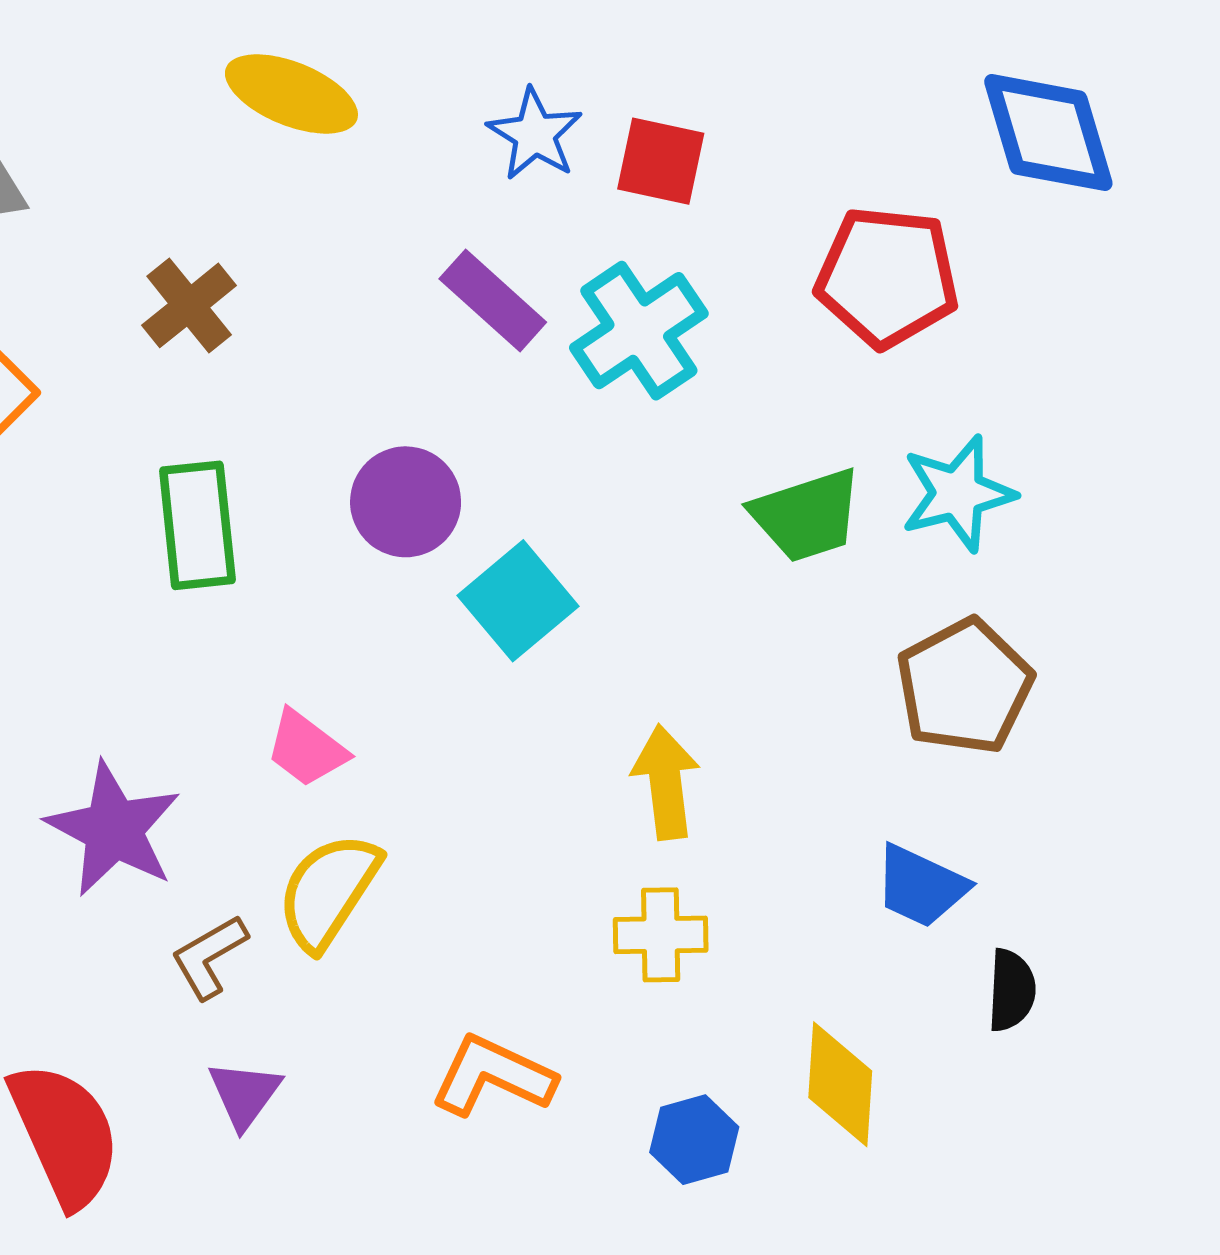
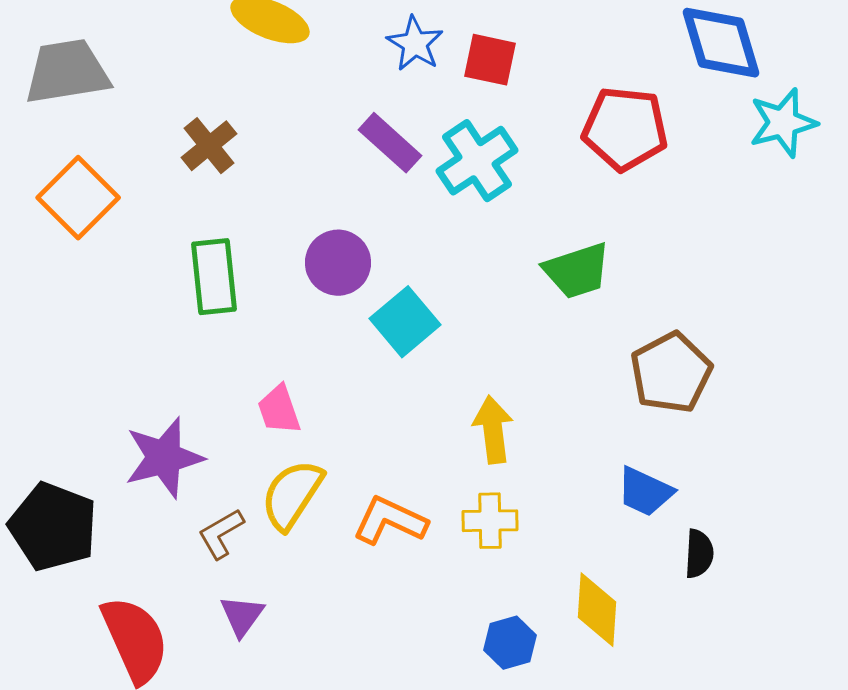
cyan star: (958, 493) -> (783, 123), moved
pink trapezoid: (307, 749) -> (279, 410), turned 34
purple star: (114, 829) -> (164, 458), turned 30
orange L-shape: (493, 1076) -> (390, 521), moved

